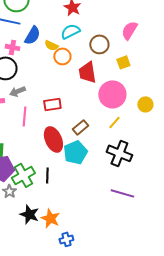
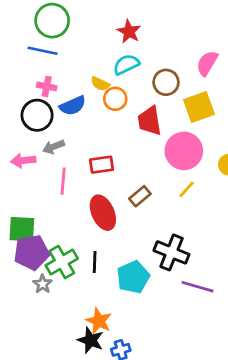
blue semicircle: (32, 35) -> (73, 106), moved, turned 36
yellow square: (123, 62) -> (199, 107), size x1.6
cyan pentagon: (75, 152) -> (133, 277), moved
black cross: (119, 153) -> (171, 252), moved
black star: (29, 214) -> (91, 340), moved

